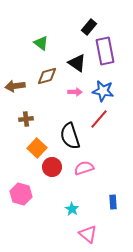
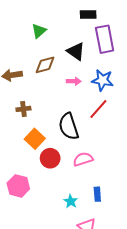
black rectangle: (89, 27) -> (88, 15), turned 49
green triangle: (41, 43) -> (39, 31), turned 42
blue rectangle: (113, 202) -> (97, 194), moved

